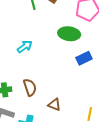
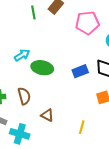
green ellipse: (69, 34) -> (42, 68), moved

